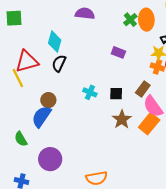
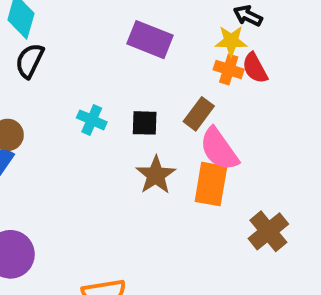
purple rectangle: (118, 52) -> (150, 40), size x1.5
orange rectangle: (149, 124) -> (211, 184), turned -30

